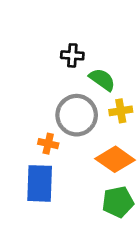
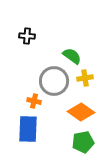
black cross: (72, 55) -> (27, 36), moved

